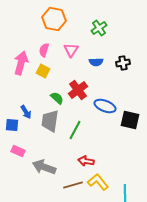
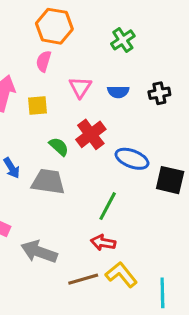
pink semicircle: (44, 50) -> (44, 61), moved
pink triangle: (71, 50) -> (80, 87), moved
yellow square: (43, 71) -> (38, 105), turned -32
gray trapezoid: (50, 121) -> (48, 182), turned 90
green line: (75, 130) -> (108, 206), moved

